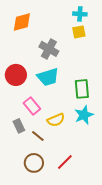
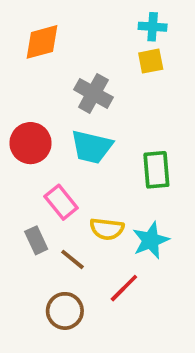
cyan trapezoid: (48, 77) -> (92, 147), turned 30
cyan star: (84, 115) -> (151, 240), moved
yellow semicircle: (56, 120) -> (107, 229), turned 30
red line: (65, 162) -> (124, 288), moved

